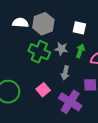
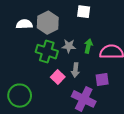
white square: (79, 28) -> (84, 12), moved
pink square: (43, 90) -> (58, 77), moved

